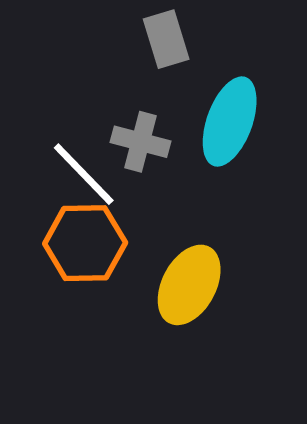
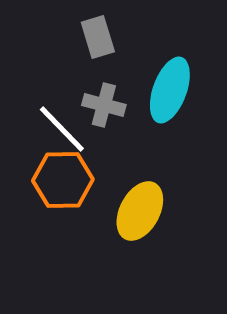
gray rectangle: (166, 39) -> (98, 37), moved

